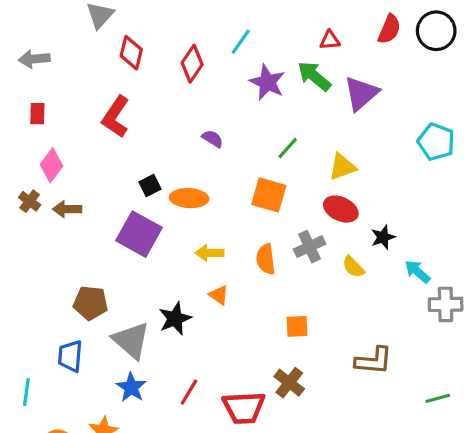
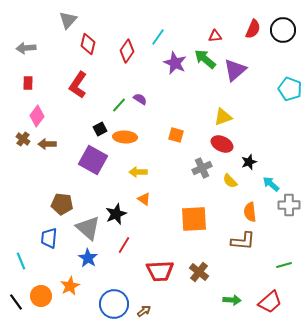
cyan pentagon: (436, 142) -> (290, 89), moved
green line: (288, 148) -> (119, 105), moved
orange square: (269, 195) -> (176, 135), size x0.7
orange semicircle: (266, 259) -> (250, 212), moved
orange square: (297, 326) -> (194, 219), size x1.8
brown cross: (289, 383) -> (199, 272), moved
cyan line: (26, 392) -> (21, 261), turned -30
red line: (189, 392) -> (124, 245), moved

